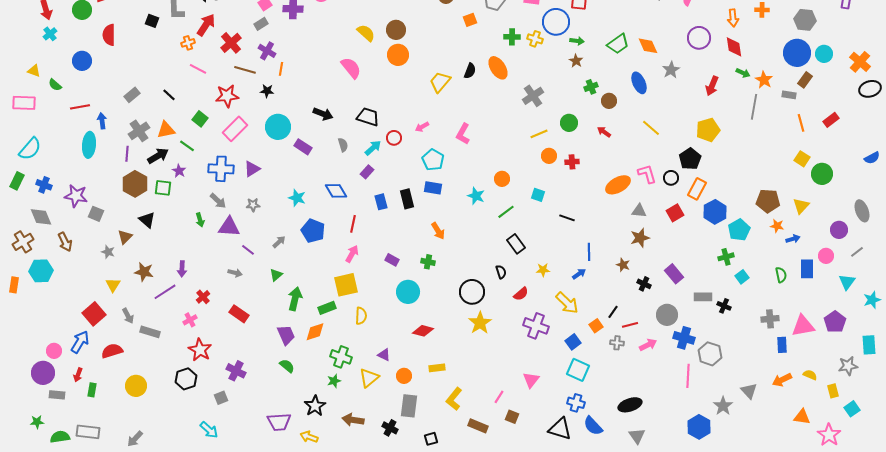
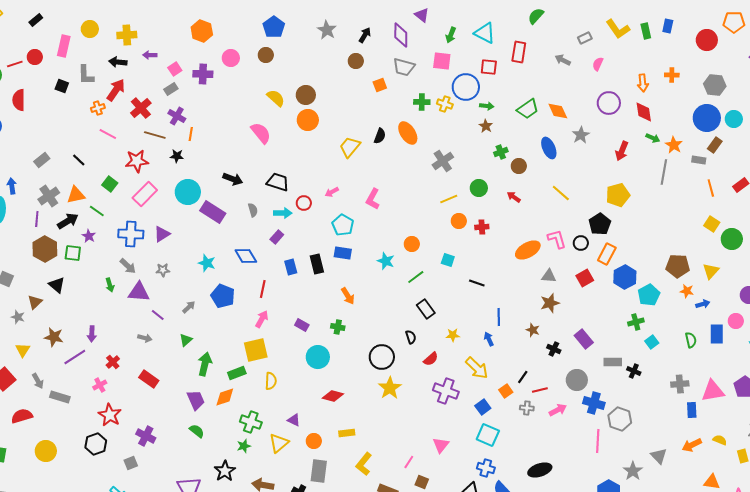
purple rectangle: (303, 147) -> (213, 212), size x1.4
cyan arrow: (373, 148) -> (283, 213), turned 42
blue arrow: (579, 274) -> (489, 339), turned -80

